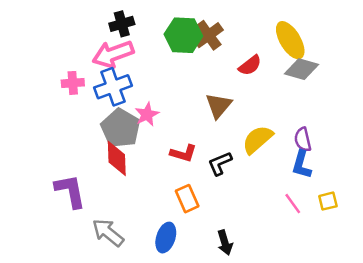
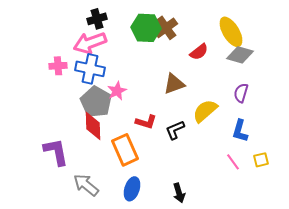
blue cross: (113, 87) -> (90, 69), turned 32
brown triangle: (219, 106) -> (174, 84), turned 30
purple semicircle: (303, 140) -> (241, 93), moved, turned 30
orange rectangle: (187, 199) -> (125, 150), moved, size x1.4

